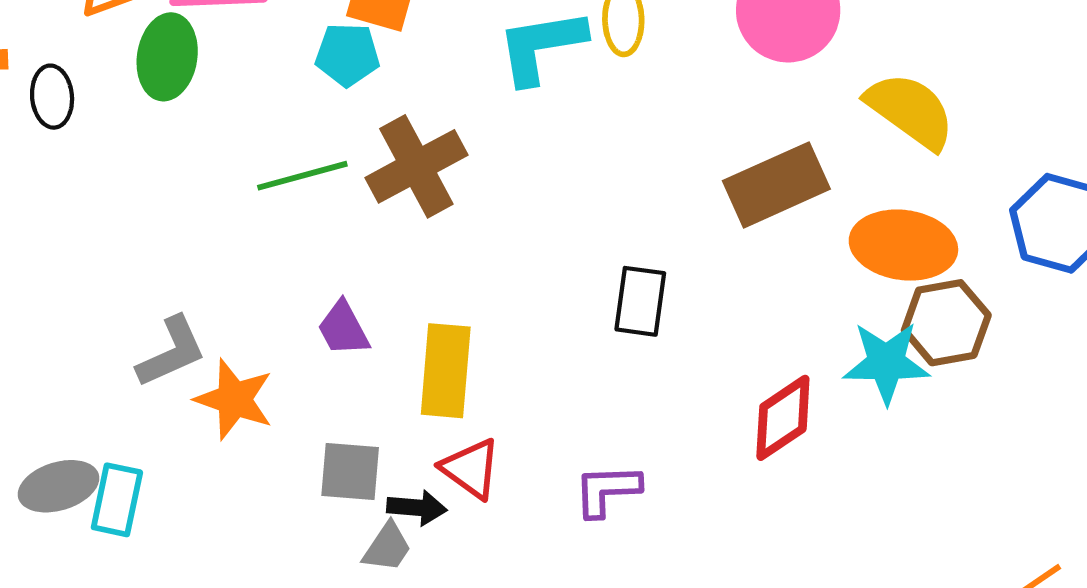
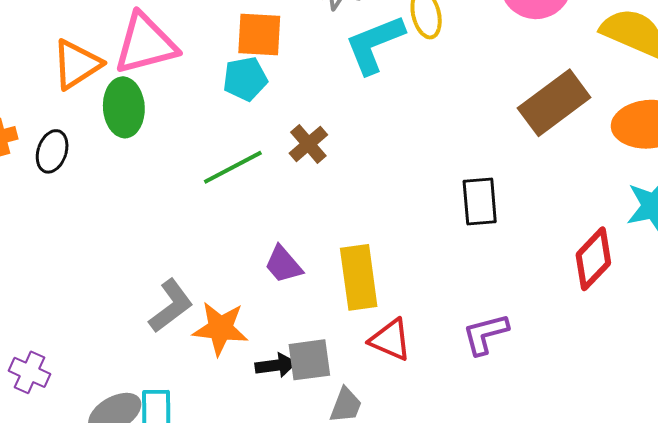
black ellipse: (52, 97) -> (52, 151), turned 36
brown cross: (416, 166) -> (308, 144), size x0.6
black arrow: (417, 508) -> (276, 365), moved

